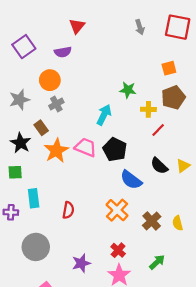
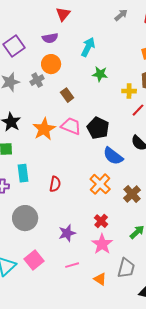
gray arrow: (140, 27) -> (121, 15), turned -112
purple square: (24, 47) -> (14, 46), moved
orange circle: (50, 80) -> (51, 64), moved
green star: (128, 90) -> (100, 74), moved
gray cross: (56, 104) -> (37, 80), moved
cyan arrow: (104, 115) -> (88, 47), moved
brown rectangle: (41, 128) -> (67, 95), moved

